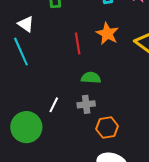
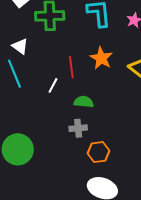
white line: (54, 105) -> (53, 85), moved

